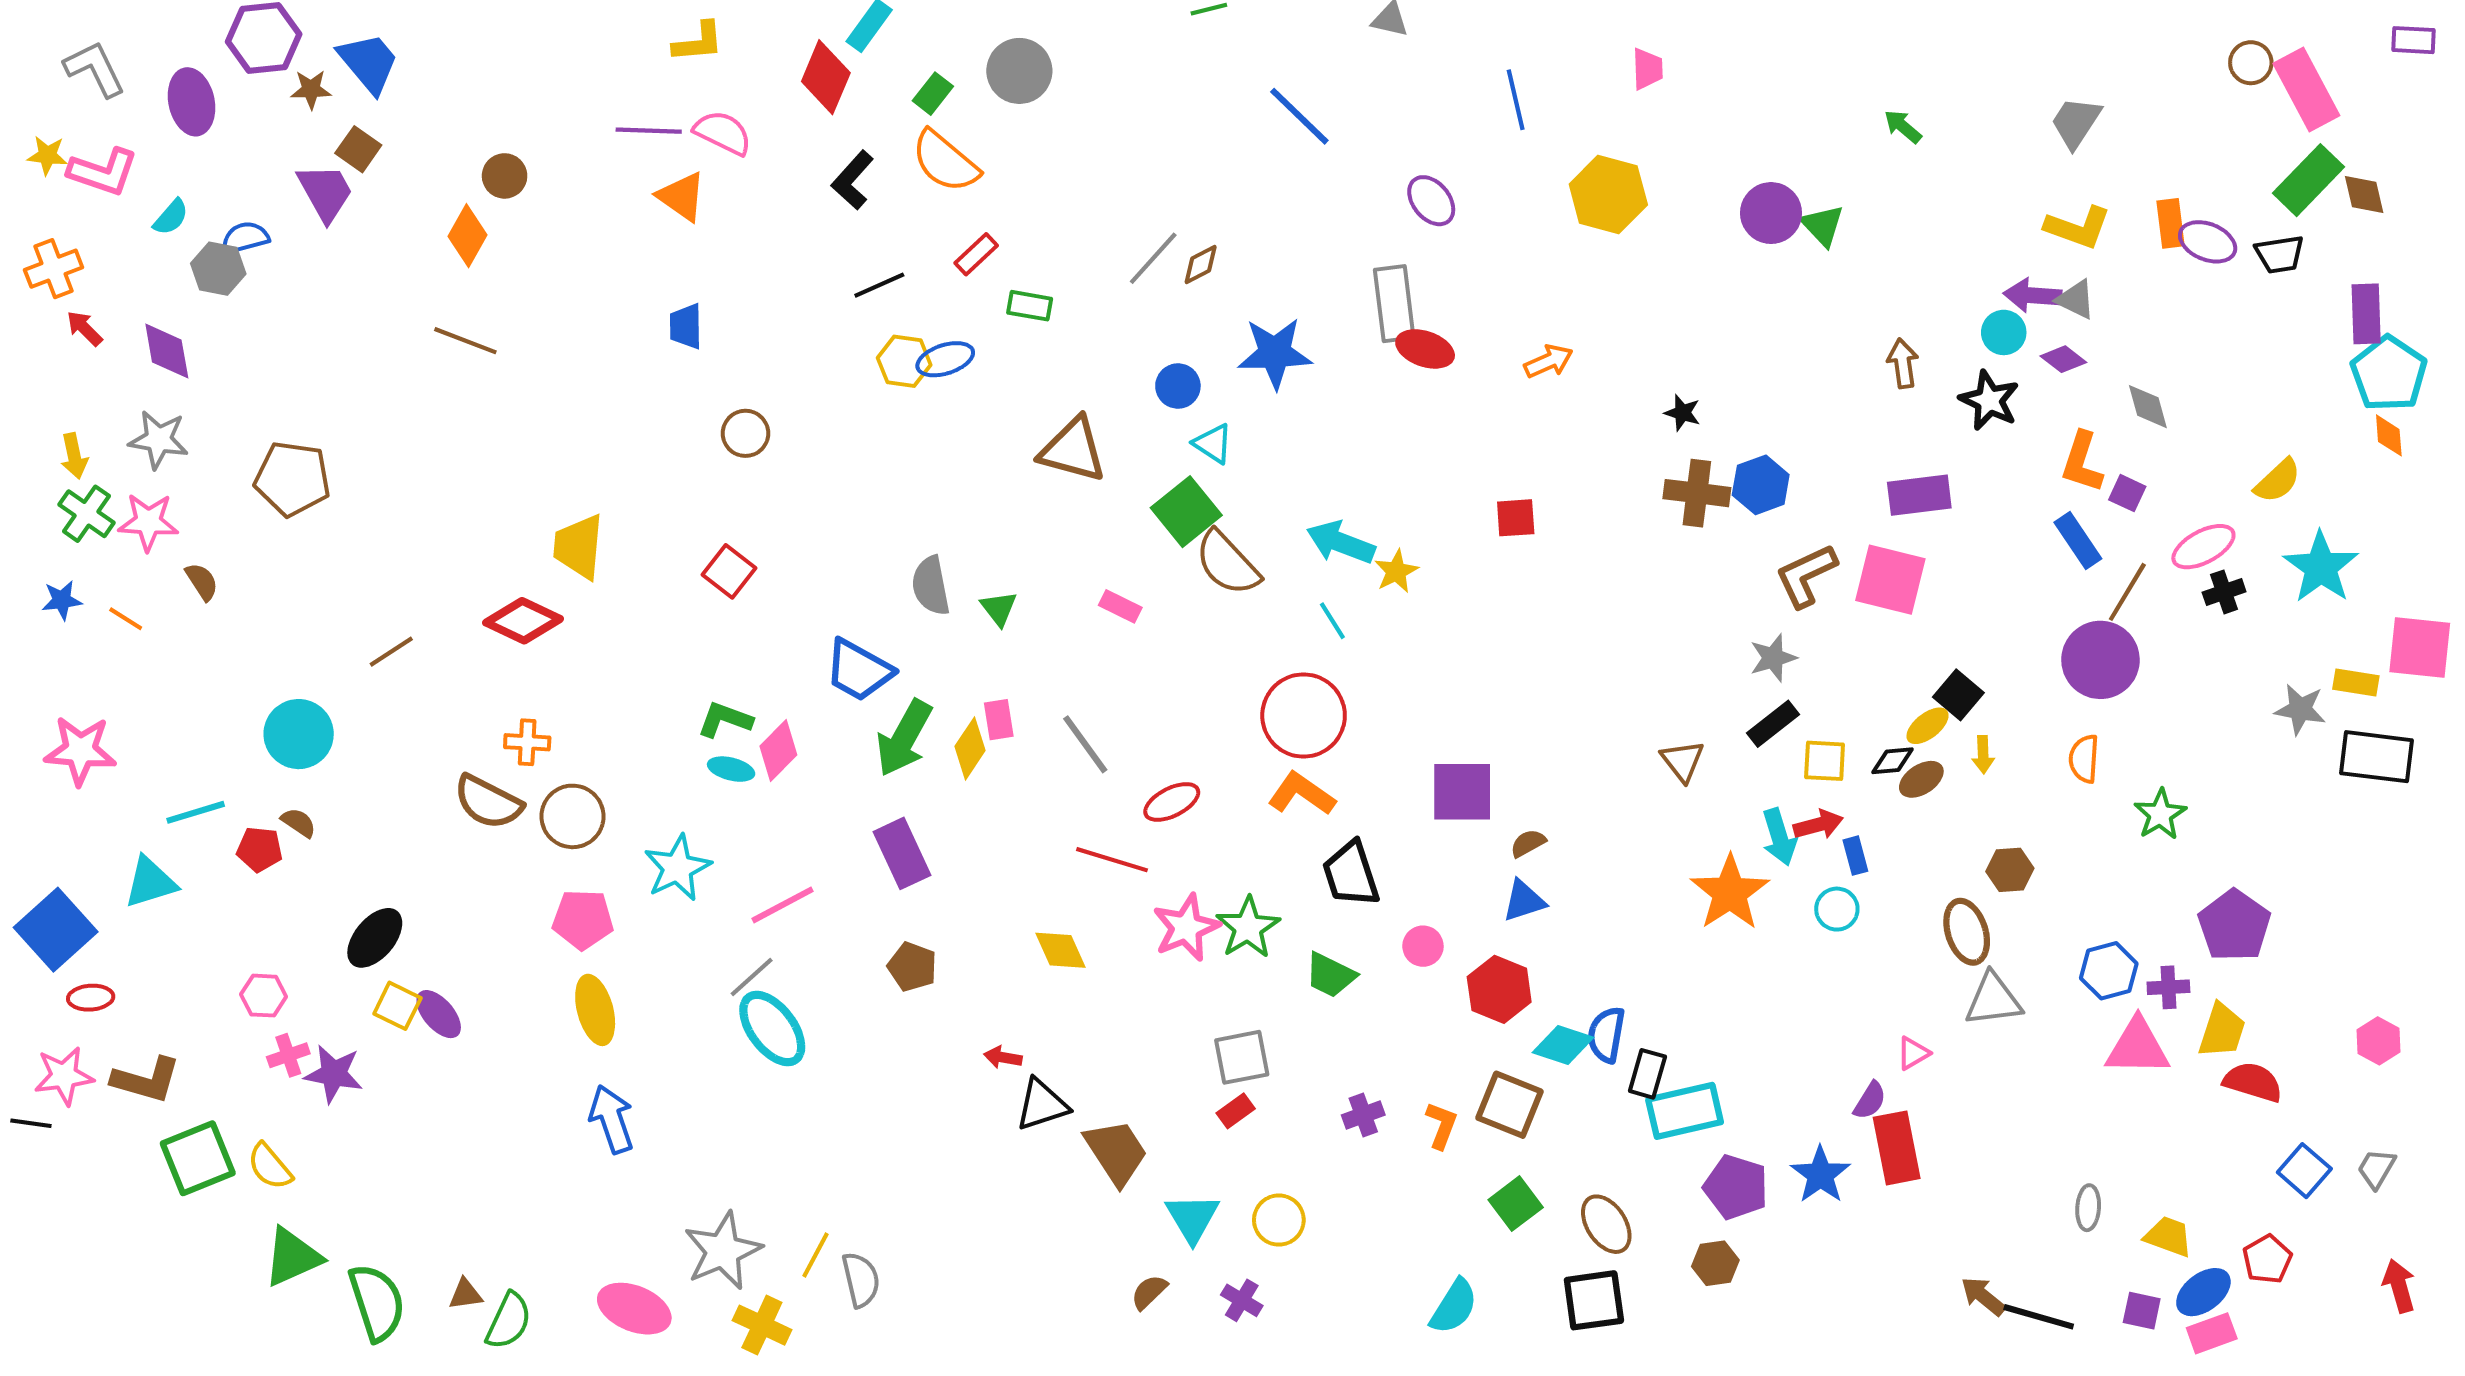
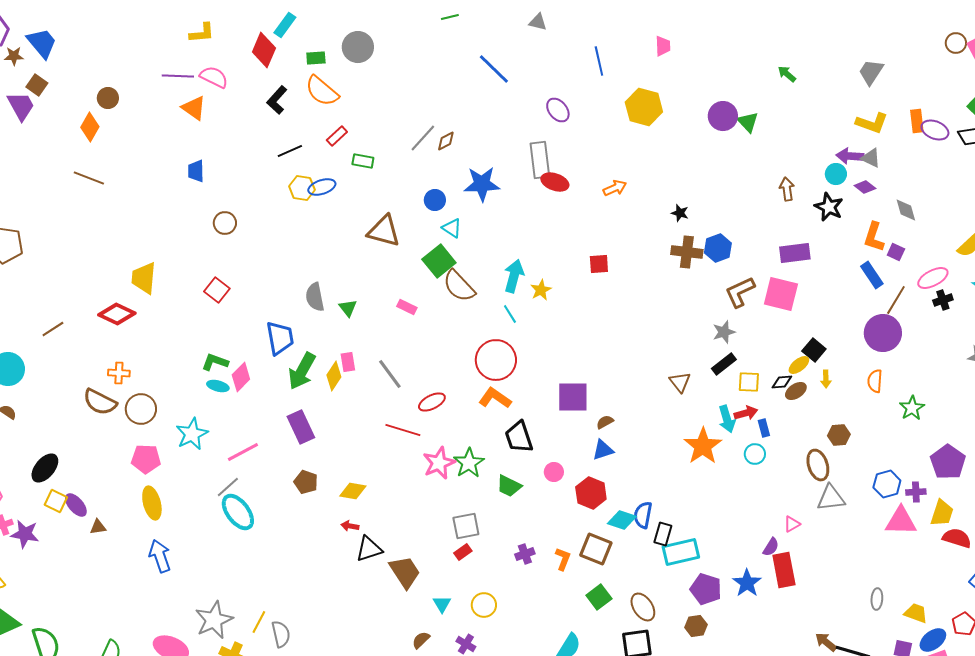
green rectangle: (933, 94) -> (316, 58), turned 48
cyan arrow: (1341, 543) -> (514, 276), turned 84
blue trapezoid: (859, 670) -> (280, 338), turned -129
yellow diamond: (1061, 950) -> (353, 491), moved, turned -56
cyan triangle: (1192, 1218) -> (442, 604), size x0.7
brown triangle: (465, 1294) -> (98, 527), moved

